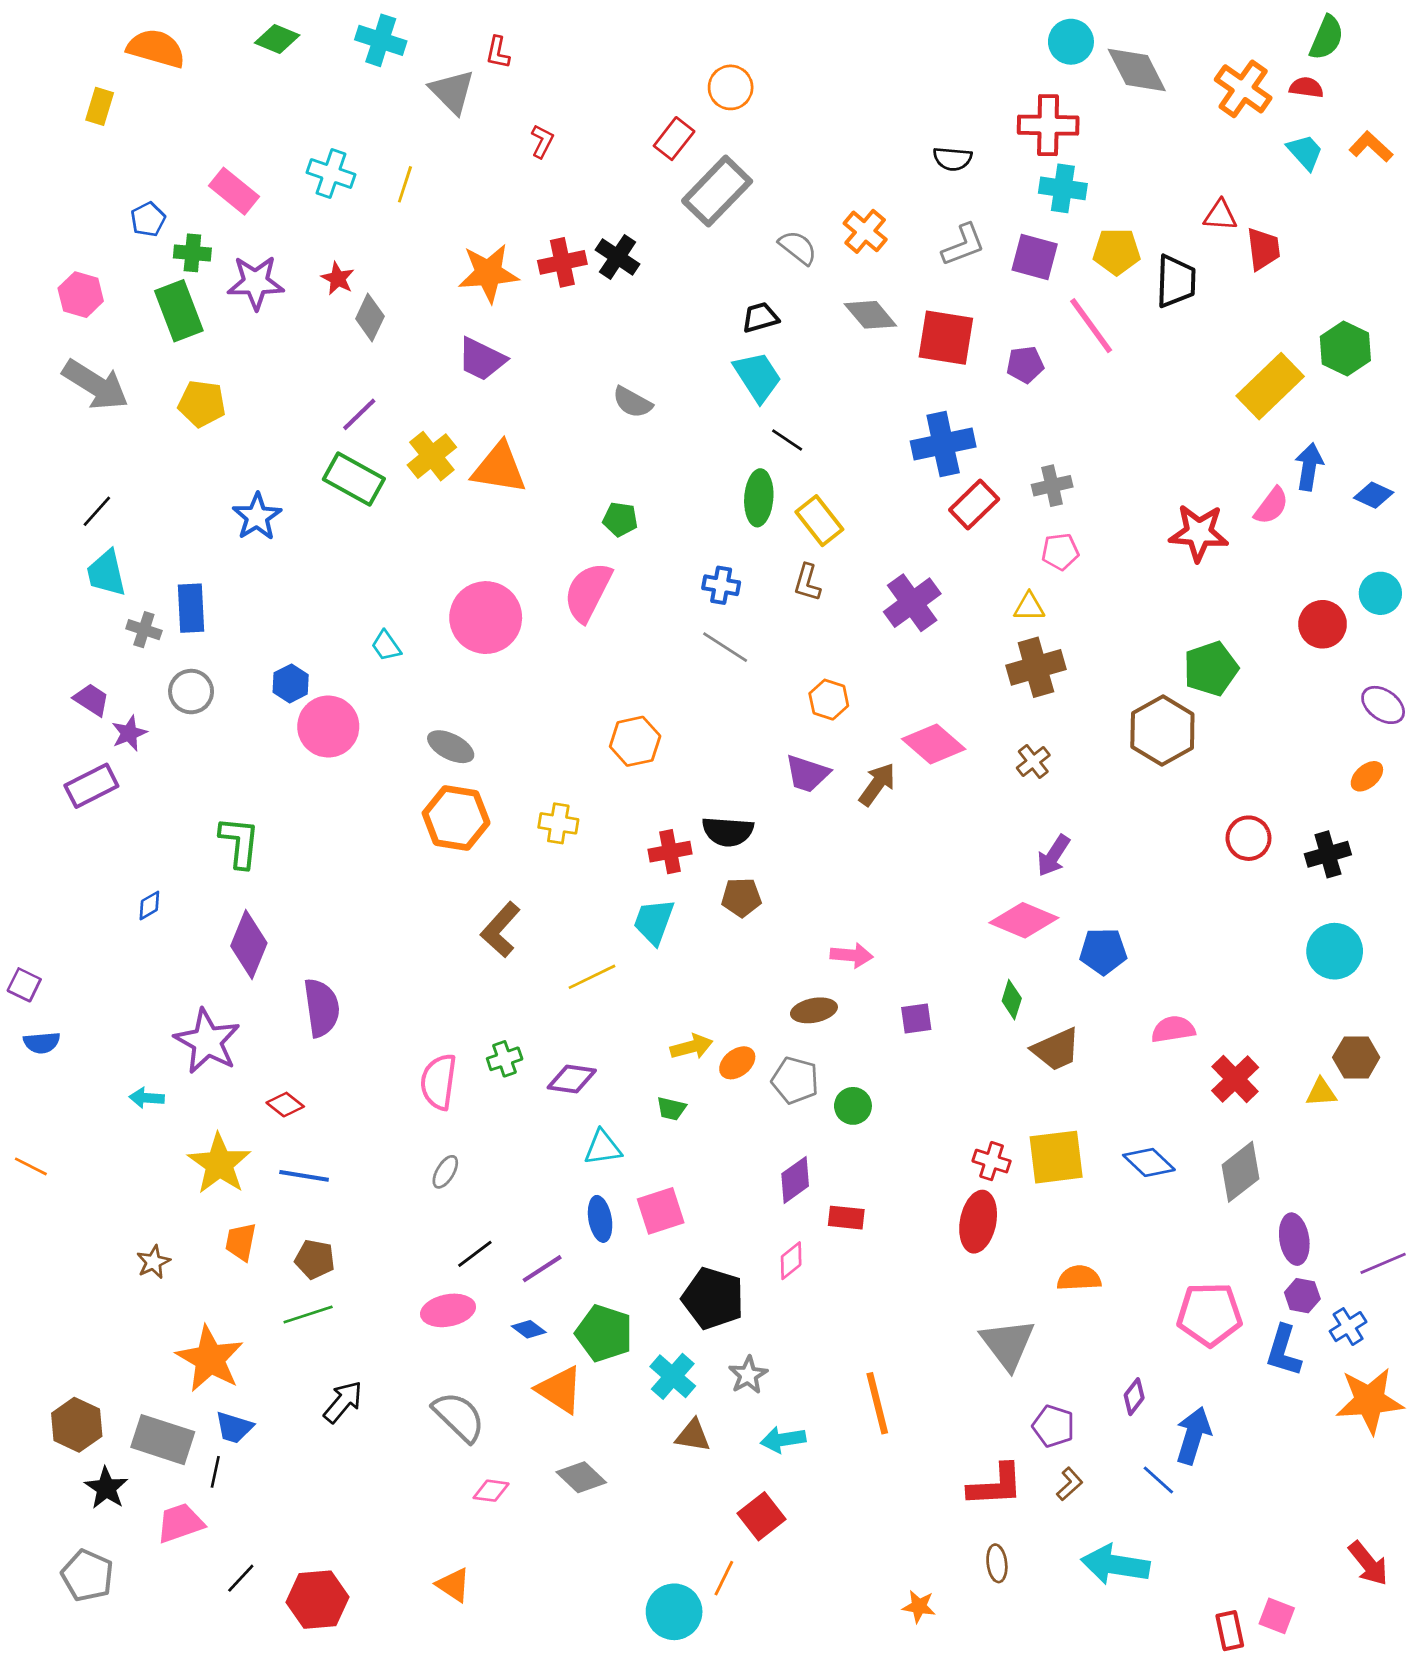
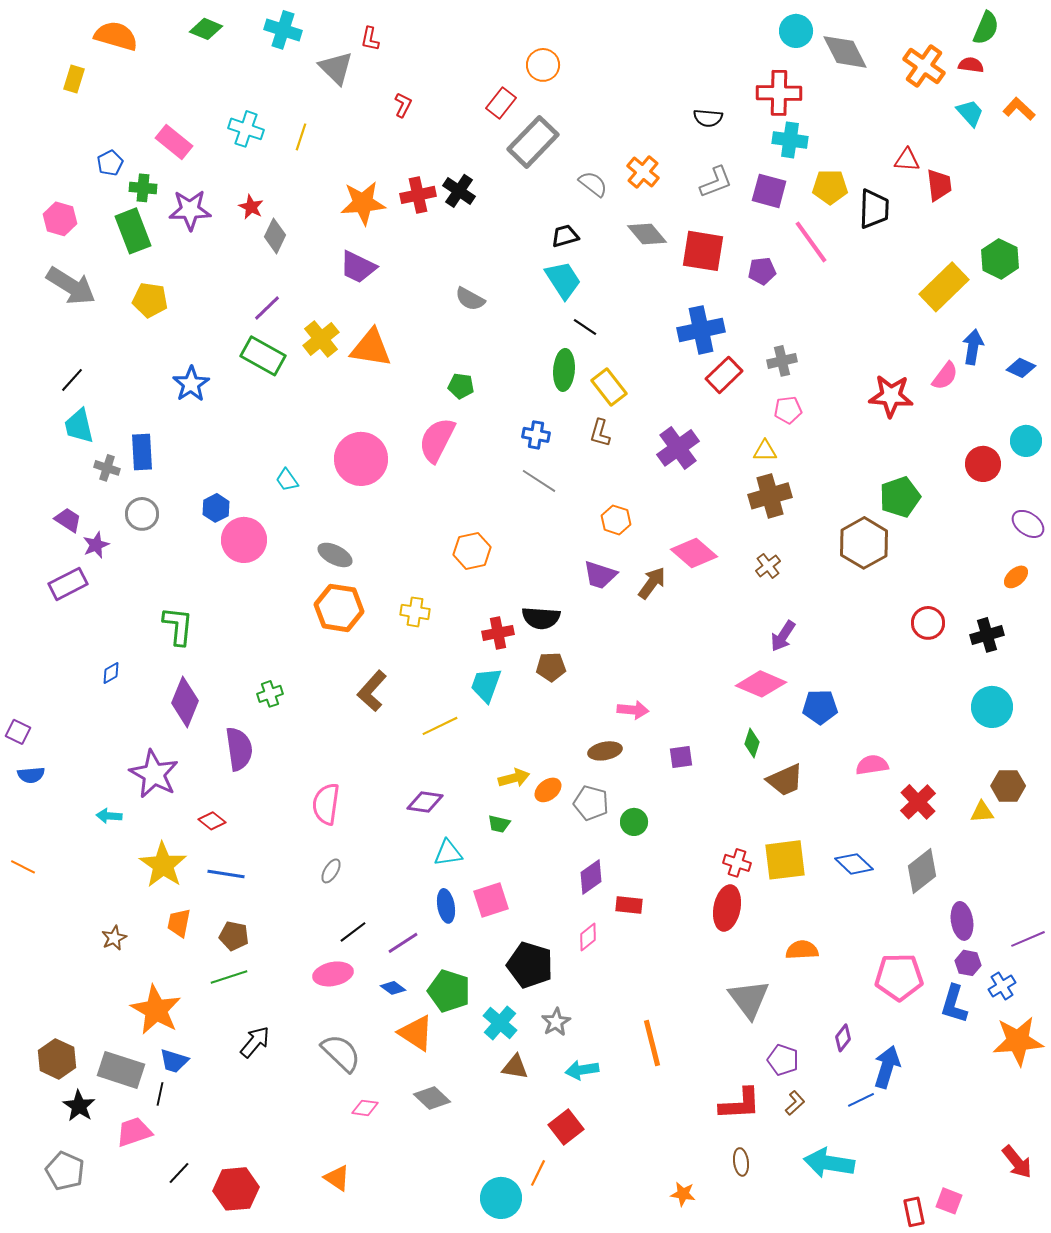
green cross: (505, 1059) -> (270, 694), moved
blue line: (1158, 1480) -> (861, 1100), turned -68

